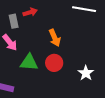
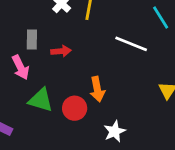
red arrow: (30, 12) -> (61, 51), moved
orange arrow: (55, 38) -> (97, 89), moved

